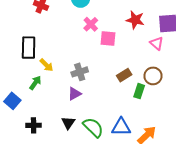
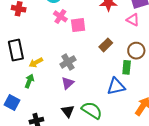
pink cross: (91, 24) -> (60, 16), moved
pink square: (108, 39) -> (78, 25), moved
yellow arrow: (46, 65) -> (36, 62), turned 120
brown rectangle: (124, 75) -> (106, 45), moved
blue triangle: (121, 127) -> (116, 86), moved

